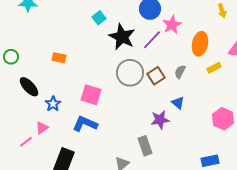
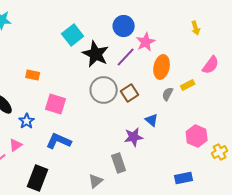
cyan square: (99, 18) -> (73, 35), size x1.5
orange ellipse: (200, 44) -> (162, 67), moved
gray semicircle: (180, 72) -> (168, 94), moved
pink square: (91, 95) -> (56, 104), moved

